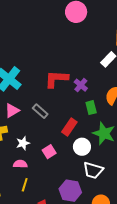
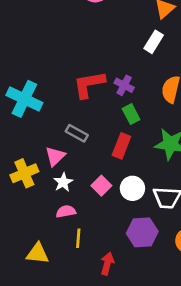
green rectangle: (91, 108) -> (131, 114), moved
pink triangle: (12, 111) -> (55, 156), moved
white circle: (82, 147) -> (132, 188), moved

